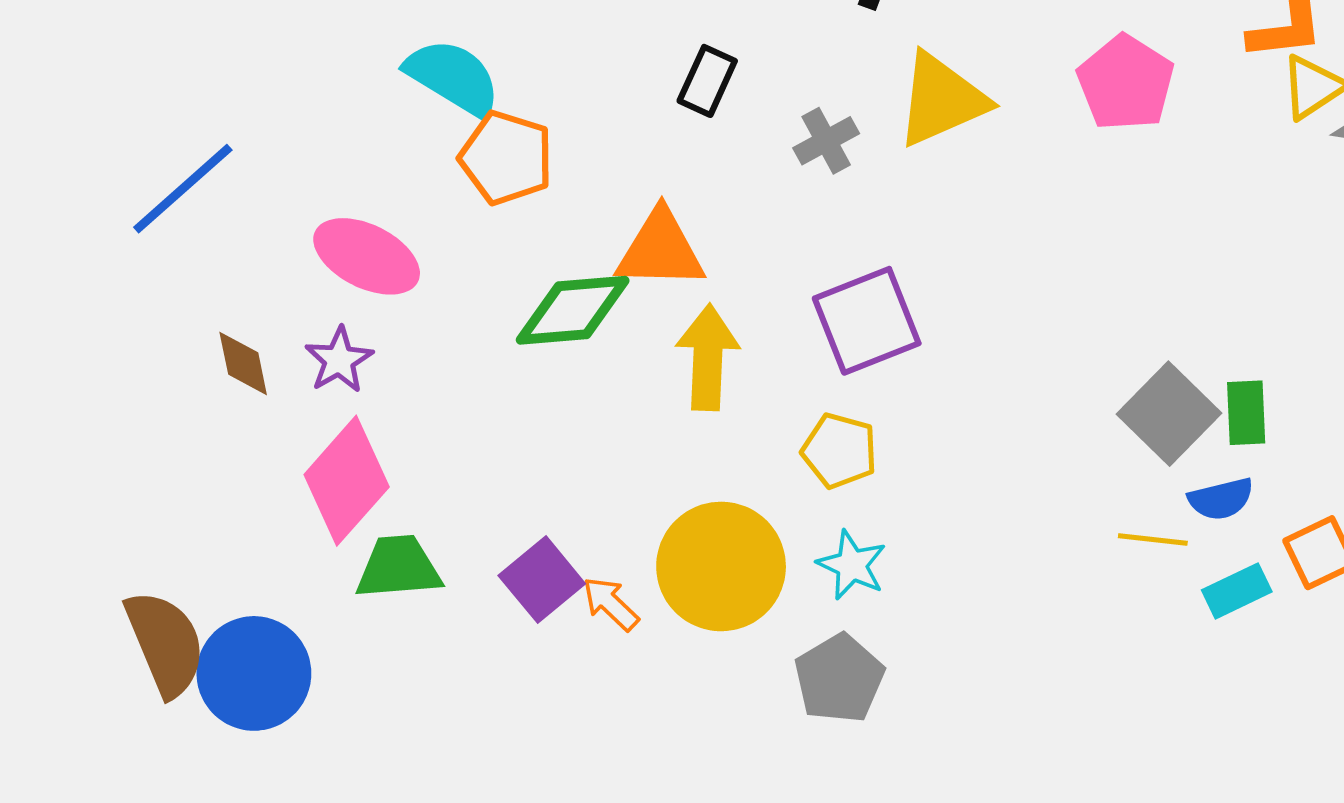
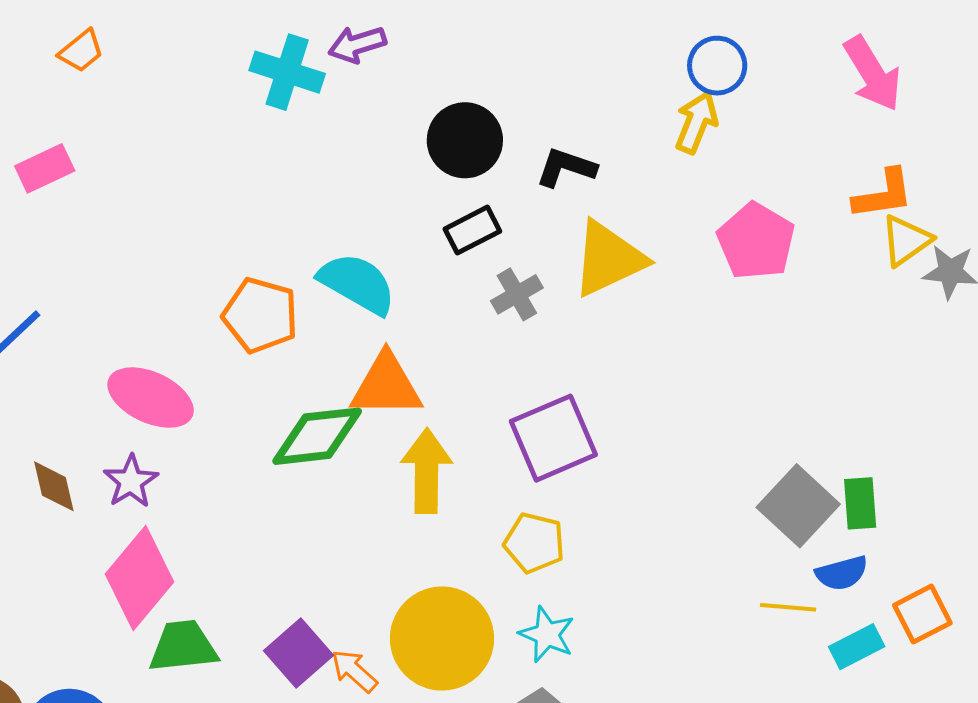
cyan semicircle: (453, 77) -> (357, 283), moved
black rectangle: (707, 81) -> (472, 230), moved, turned 40

